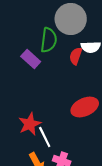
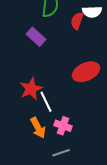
purple rectangle: (31, 59) -> (36, 37), moved

